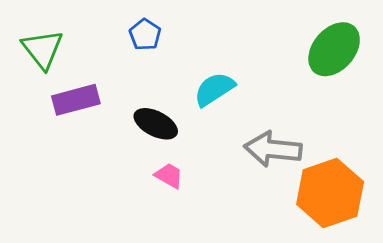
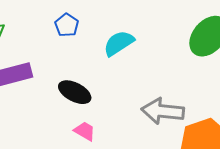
cyan semicircle: (214, 89) -> (119, 43), moved

